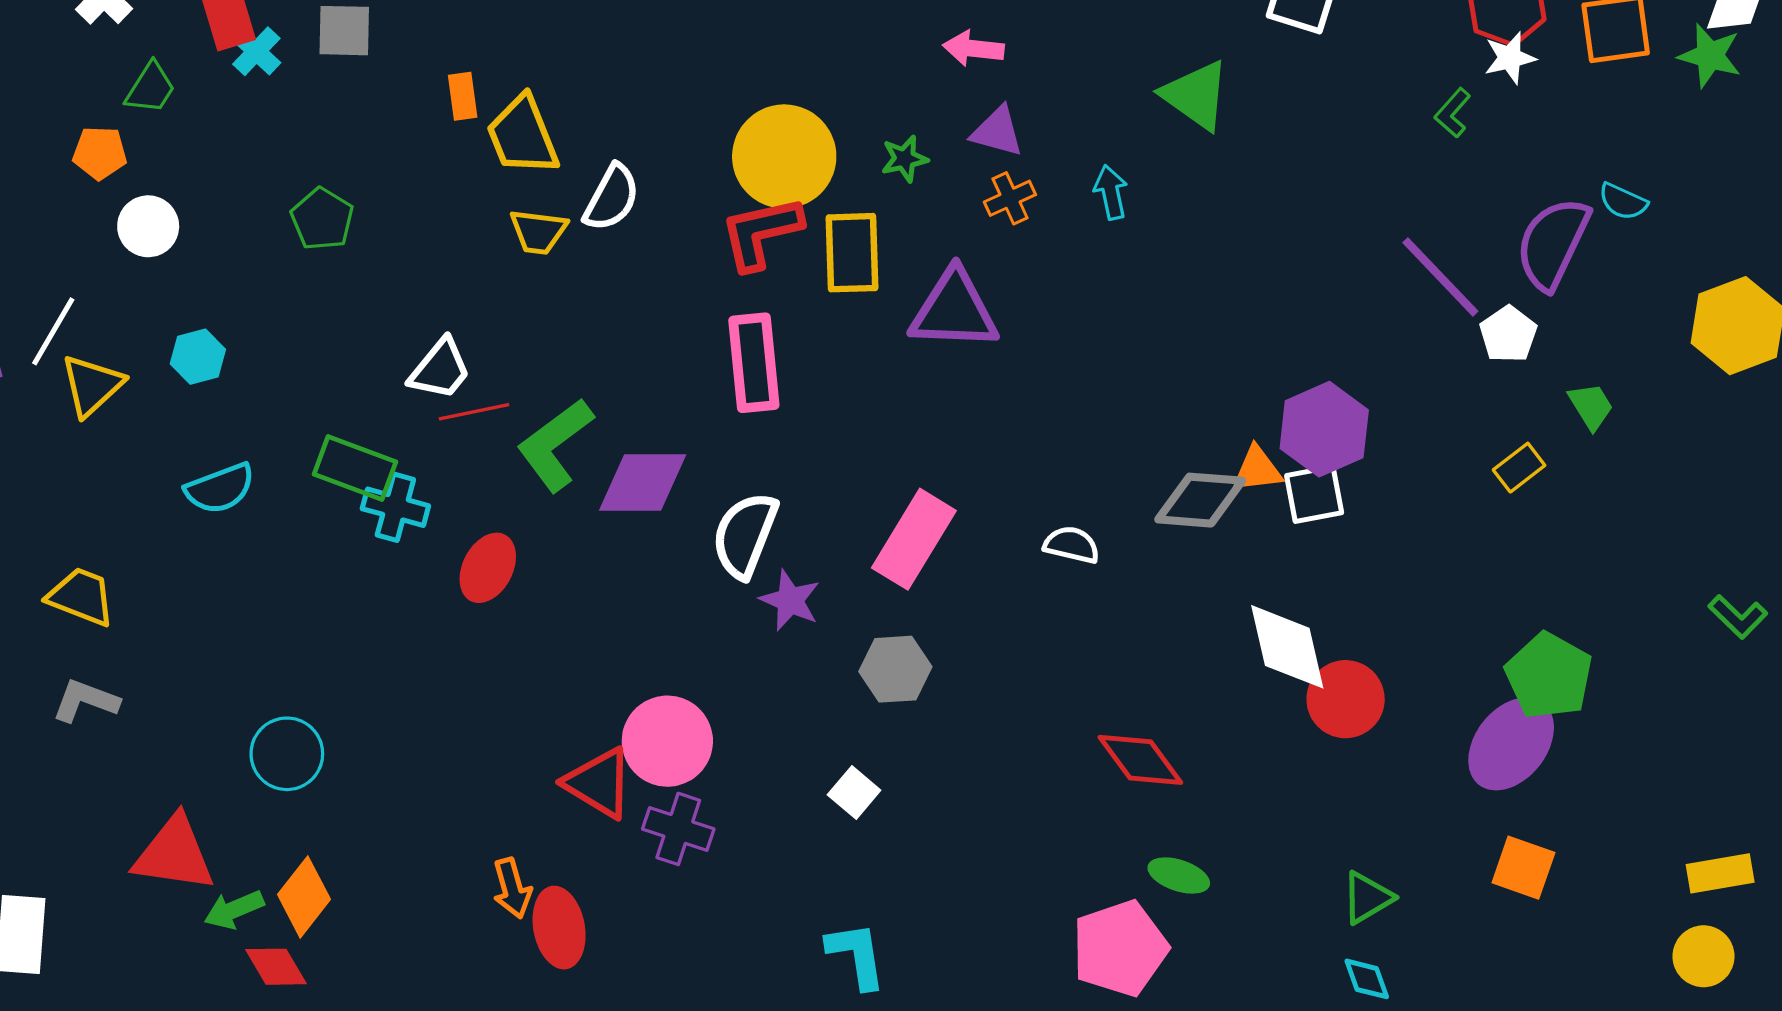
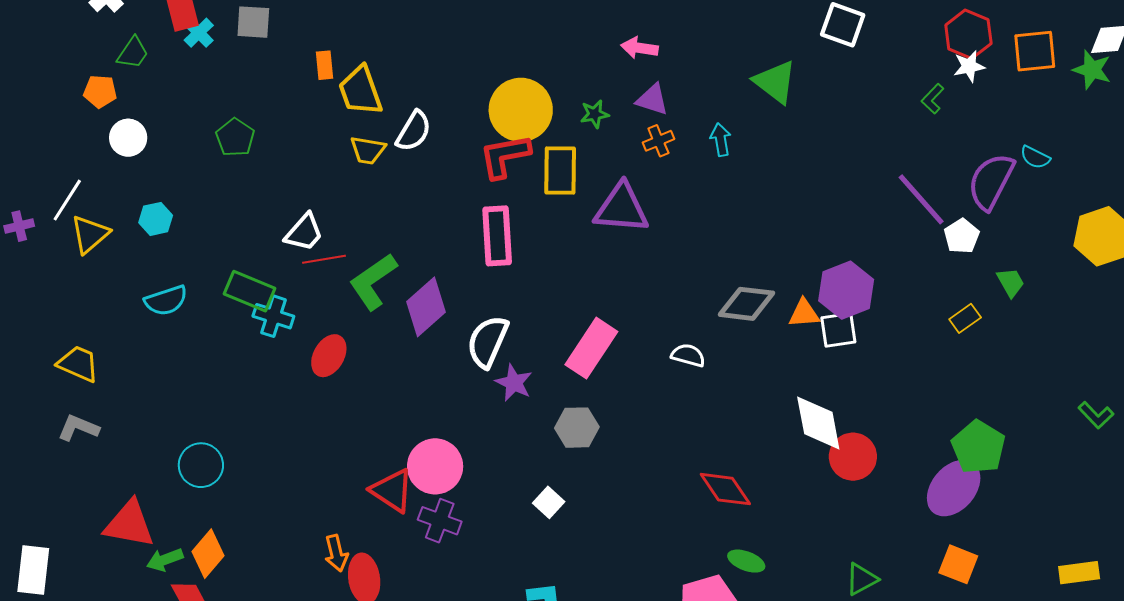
purple diamond: (643, 482) -> (426, 307), turned -44
gray diamond: (1200, 500) -> (746, 304), moved

